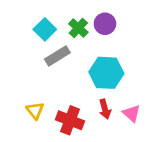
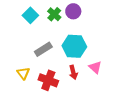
gray rectangle: (57, 56) -> (43, 49), moved
pink triangle: (132, 113) -> (95, 67), moved

